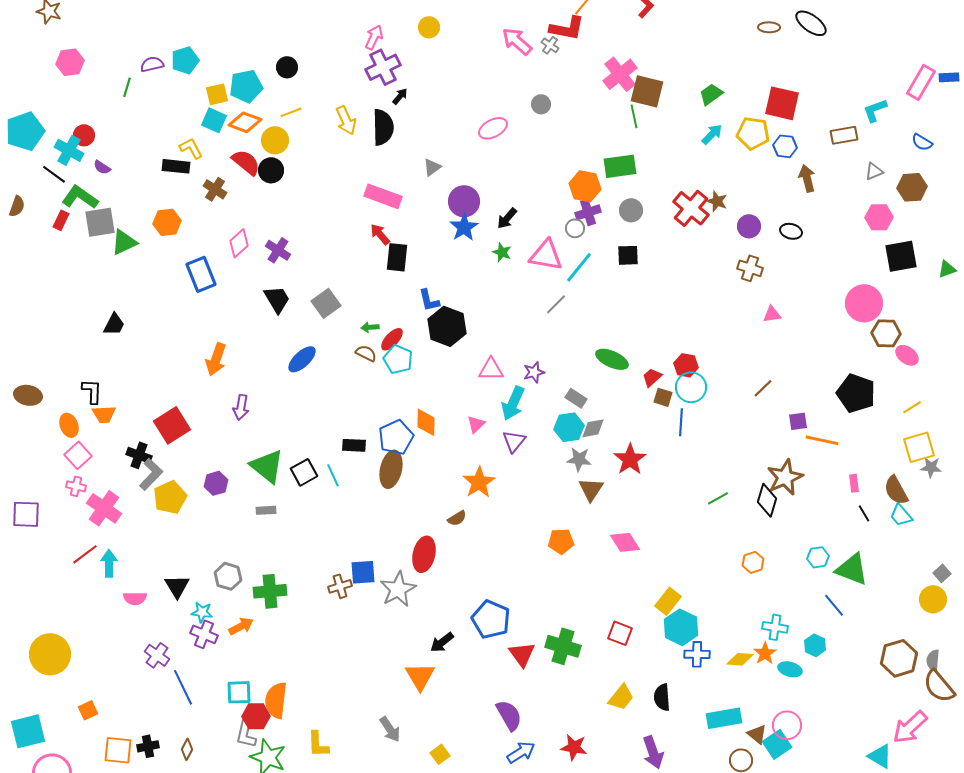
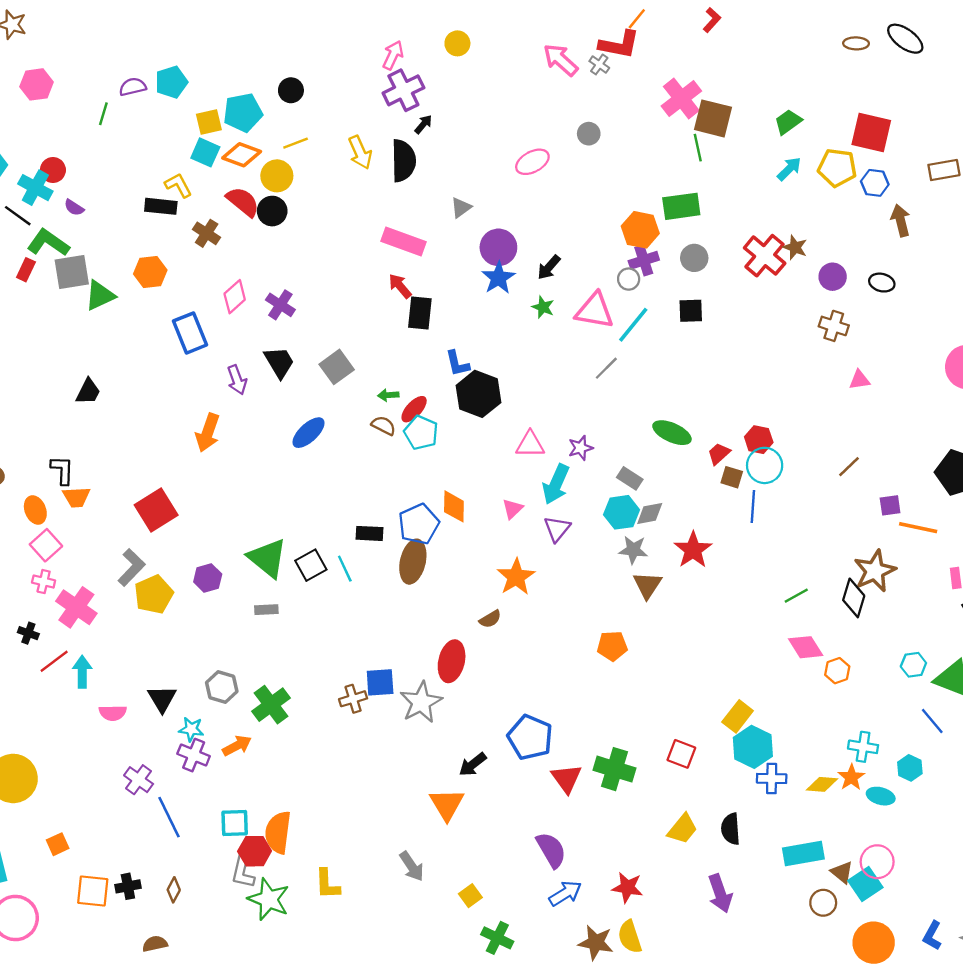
purple arrow: (241, 407) -> (237, 380), moved, turned -30
black cross: (139, 455) -> (28, 633), moved, size x0.7
pink diamond: (625, 542) -> (806, 647), moved
green cross: (270, 591) -> (271, 705), turned -32

